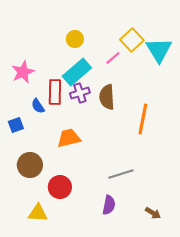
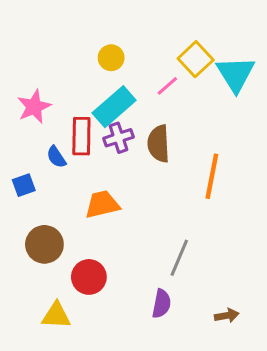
gray line: (121, 174) -> (179, 258), turned -50
brown arrow: (153, 213) -> (227, 316), turned -42

